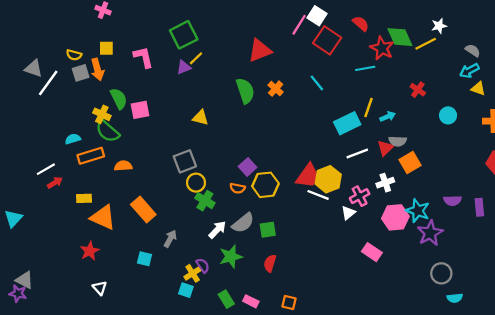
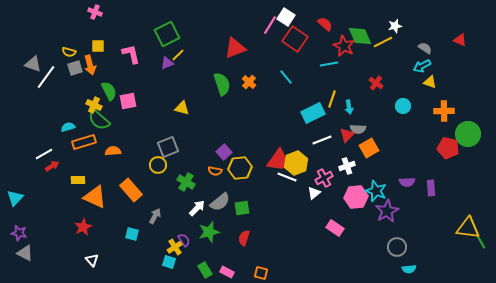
cyan arrow: (388, 117) -> (349, 107), turned 104
yellow circle: (196, 183) -> (158, 165), moved
purple star: (18, 294) -> (19, 233), moved

